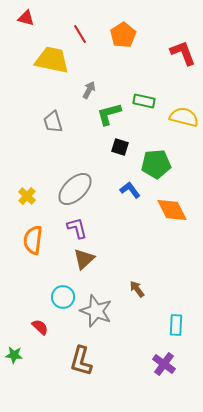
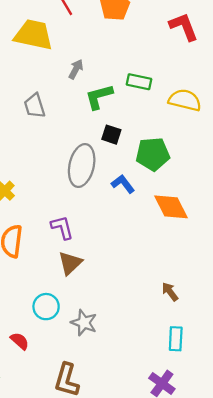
gray ellipse: (75, 189) -> (82, 166), moved, turned -33
brown arrow: (137, 289) -> (170, 292), moved
gray star: (96, 311) -> (84, 323), size x0.7

